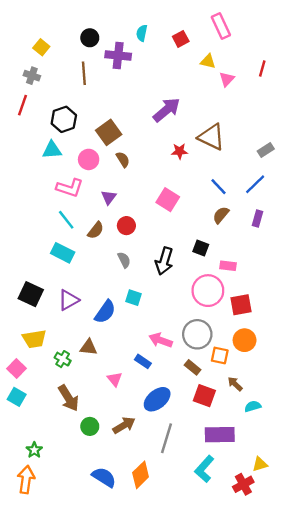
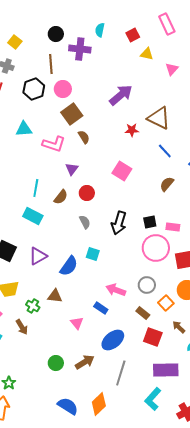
yellow triangle: (208, 61) -> (147, 54), moved
black hexagon: (64, 119) -> (34, 89), moved
pink circle: (89, 159) -> (63, 89), moved
blue line: (219, 187) -> (165, 151), moved
pink L-shape: (70, 188) -> (54, 144), moved
cyan line: (66, 220) -> (36, 188), turned 48
black square: (201, 248) -> (150, 222), moved, turned -32
gray circle: (197, 334) -> (147, 285), size x0.7
orange square: (220, 356) -> (166, 303), turned 35
brown arrow: (69, 398) -> (22, 327), moved, size x0.7

